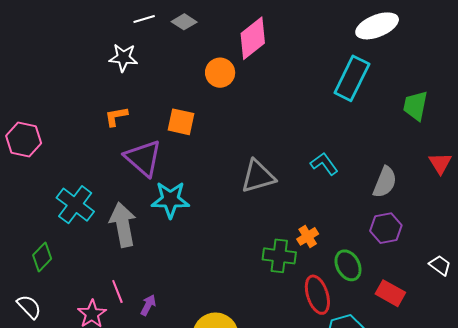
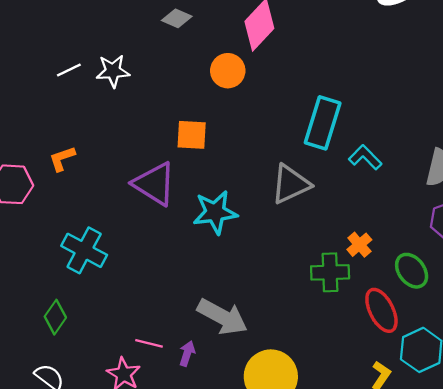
white line: (144, 19) -> (69, 70), moved
cyan rectangle: (352, 78) -> (323, 123), moved
orange L-shape: (116, 116) -> (62, 159), moved
cyan star: (170, 200) -> (215, 212), moved
gray arrow: (123, 225) -> (222, 317), moved, turned 138
pink line: (117, 292) -> (149, 343), turned -45

